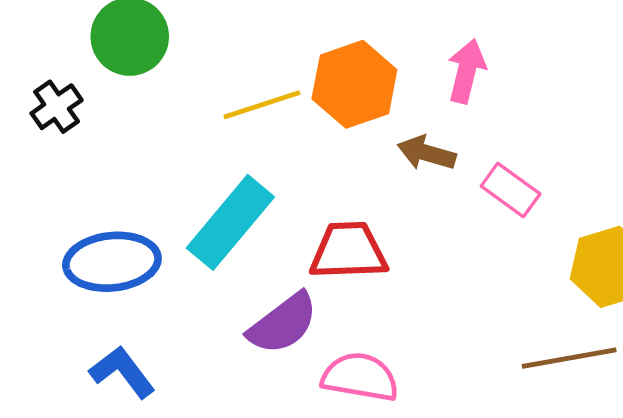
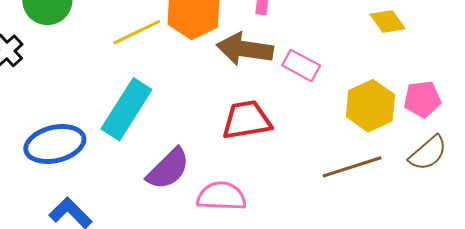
brown arrow: (427, 153) -> (245, 49), size x1.5
red trapezoid: (348, 251) -> (247, 120), moved

